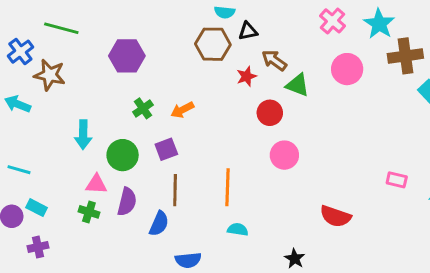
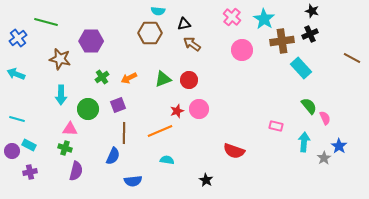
black triangle: (248, 31) -> (184, 24), moved
brown star: (50, 75) -> (60, 59), moved
red star: (246, 76) -> (177, 111), moved
green triangle: (298, 85) -> (163, 79), moved, turned -42
orange line: (228, 187) -> (160, 131), turned 65
purple semicircle: (127, 202) -> (76, 171), moved

